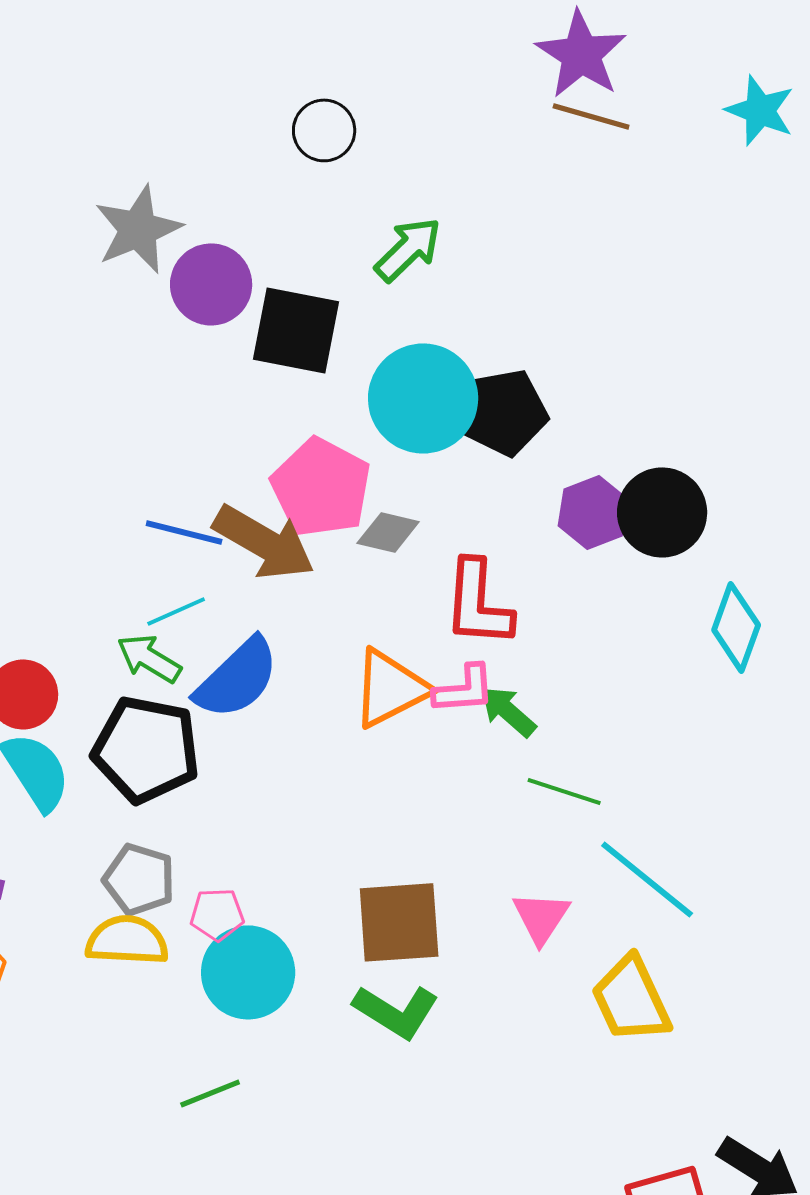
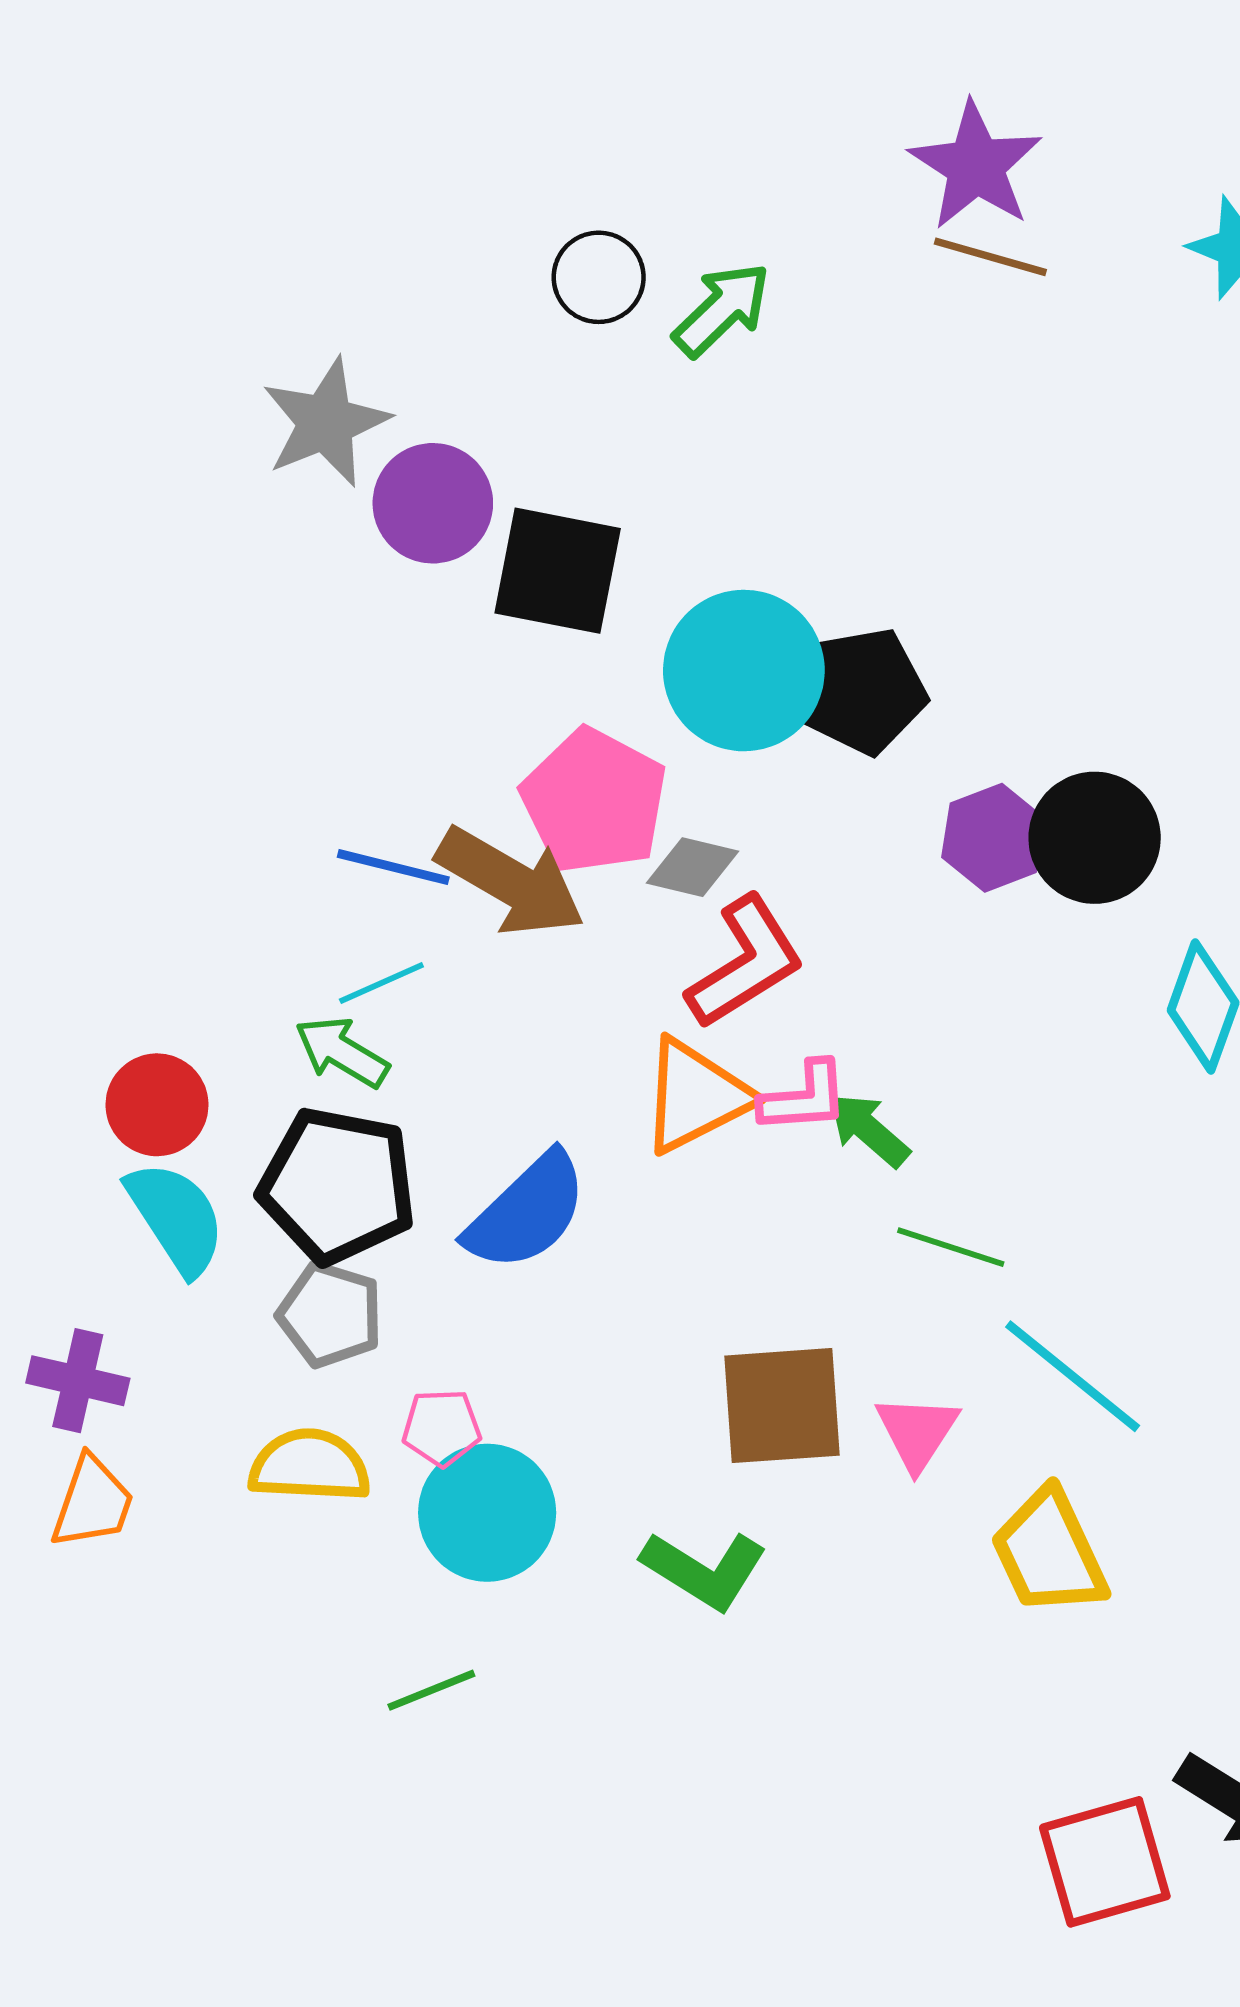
green arrow: (408, 249) -> (722, 310), moved
red L-shape: (478, 603) -> (745, 962), moved, turned -126
blue semicircle: (237, 678) -> (527, 1212), moved
gray pentagon: (139, 879) -> (330, 1315), moved
brown square: (399, 922) -> (782, 1406), moved

